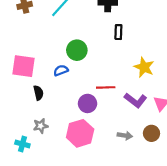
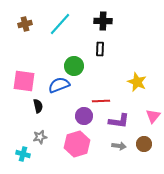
black rectangle: (118, 32) -> (100, 49), moved
blue semicircle: (61, 70) -> (59, 85), size x1.5
purple L-shape: (136, 100) -> (119, 121), moved, turned -30

